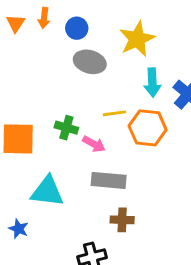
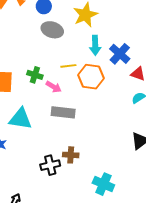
brown cross: (122, 220) -> (71, 155), moved

